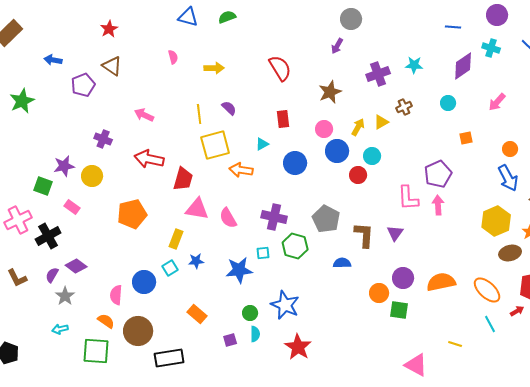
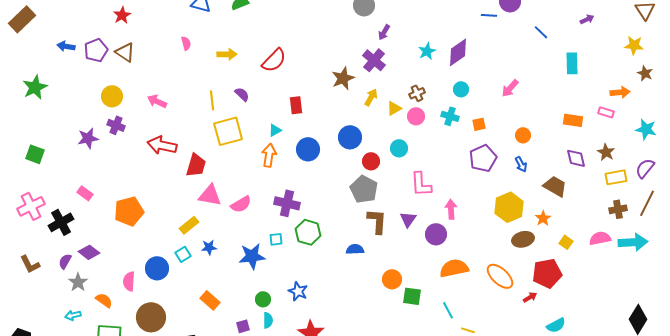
blue line: (453, 27) -> (489, 15), moved
purple arrow: (337, 46) -> (384, 32), moved
cyan cross: (491, 48) -> (450, 116), moved
cyan star: (414, 65) -> (427, 51), turned -30
purple diamond: (463, 66) -> (458, 52), moved
red semicircle: (280, 68) -> (274, 60), moved, turned 76
purple cross: (378, 74) -> (374, 60), moved, turned -30
purple pentagon: (83, 85) -> (96, 50), moved
yellow arrow: (358, 127) -> (371, 97), moved
pink circle: (324, 129) -> (416, 116), moved
cyan circle: (372, 156) -> (399, 148), moved
purple star: (64, 166) -> (88, 138), moved
orange arrow: (241, 170) -> (269, 155), moved, turned 90
purple pentagon: (438, 174) -> (483, 158), moved
yellow circle: (92, 176) -> (112, 96), moved
blue arrow: (508, 178) -> (521, 164), size x0.6
green square: (43, 186) -> (35, 154), moved
pink arrow: (438, 205) -> (451, 209), moved
orange pentagon: (132, 214) -> (129, 211), moved
pink semicircle: (228, 218) -> (241, 204), turned -90
gray pentagon: (326, 219) -> (364, 189), moved
yellow rectangle: (176, 239) -> (189, 225), turned 30
purple circle: (403, 278) -> (436, 234), moved
blue star: (285, 305) -> (298, 291), size x0.7
orange semicircle: (106, 321) -> (104, 300), moved
cyan line: (490, 324) -> (448, 310), moved

